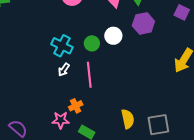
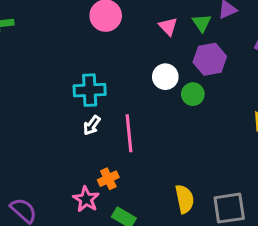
green circle: (92, 43) -> (193, 94), moved
cyan cross: (62, 46) -> (90, 90), turned -30
pink star: (61, 120) -> (86, 199), turned 30

